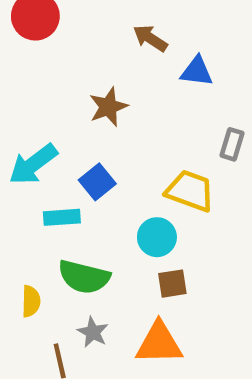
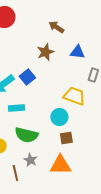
blue triangle: (197, 71) -> (77, 52), moved
brown star: (108, 107) -> (45, 52), moved
blue square: (97, 182) -> (27, 77), moved

